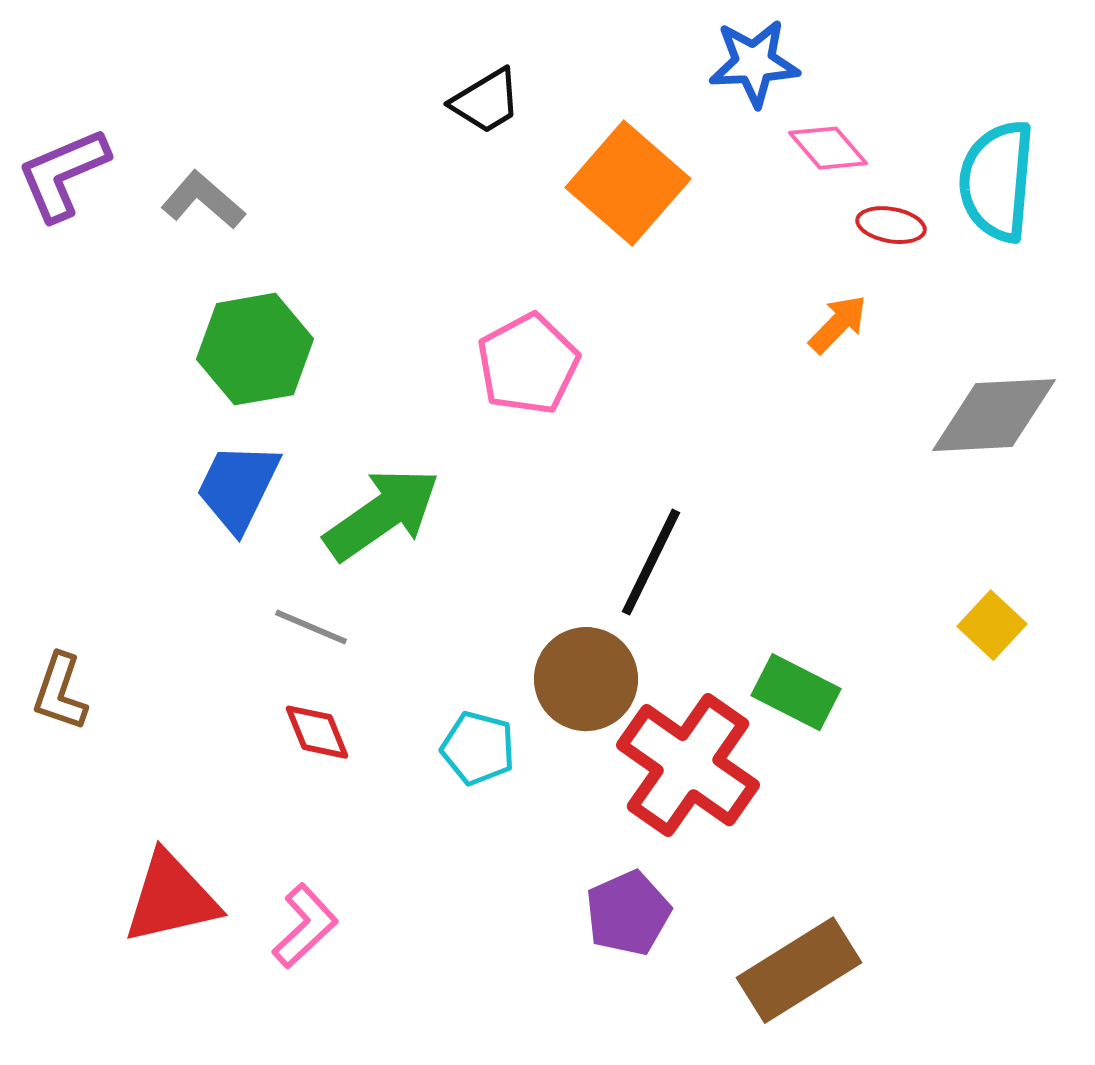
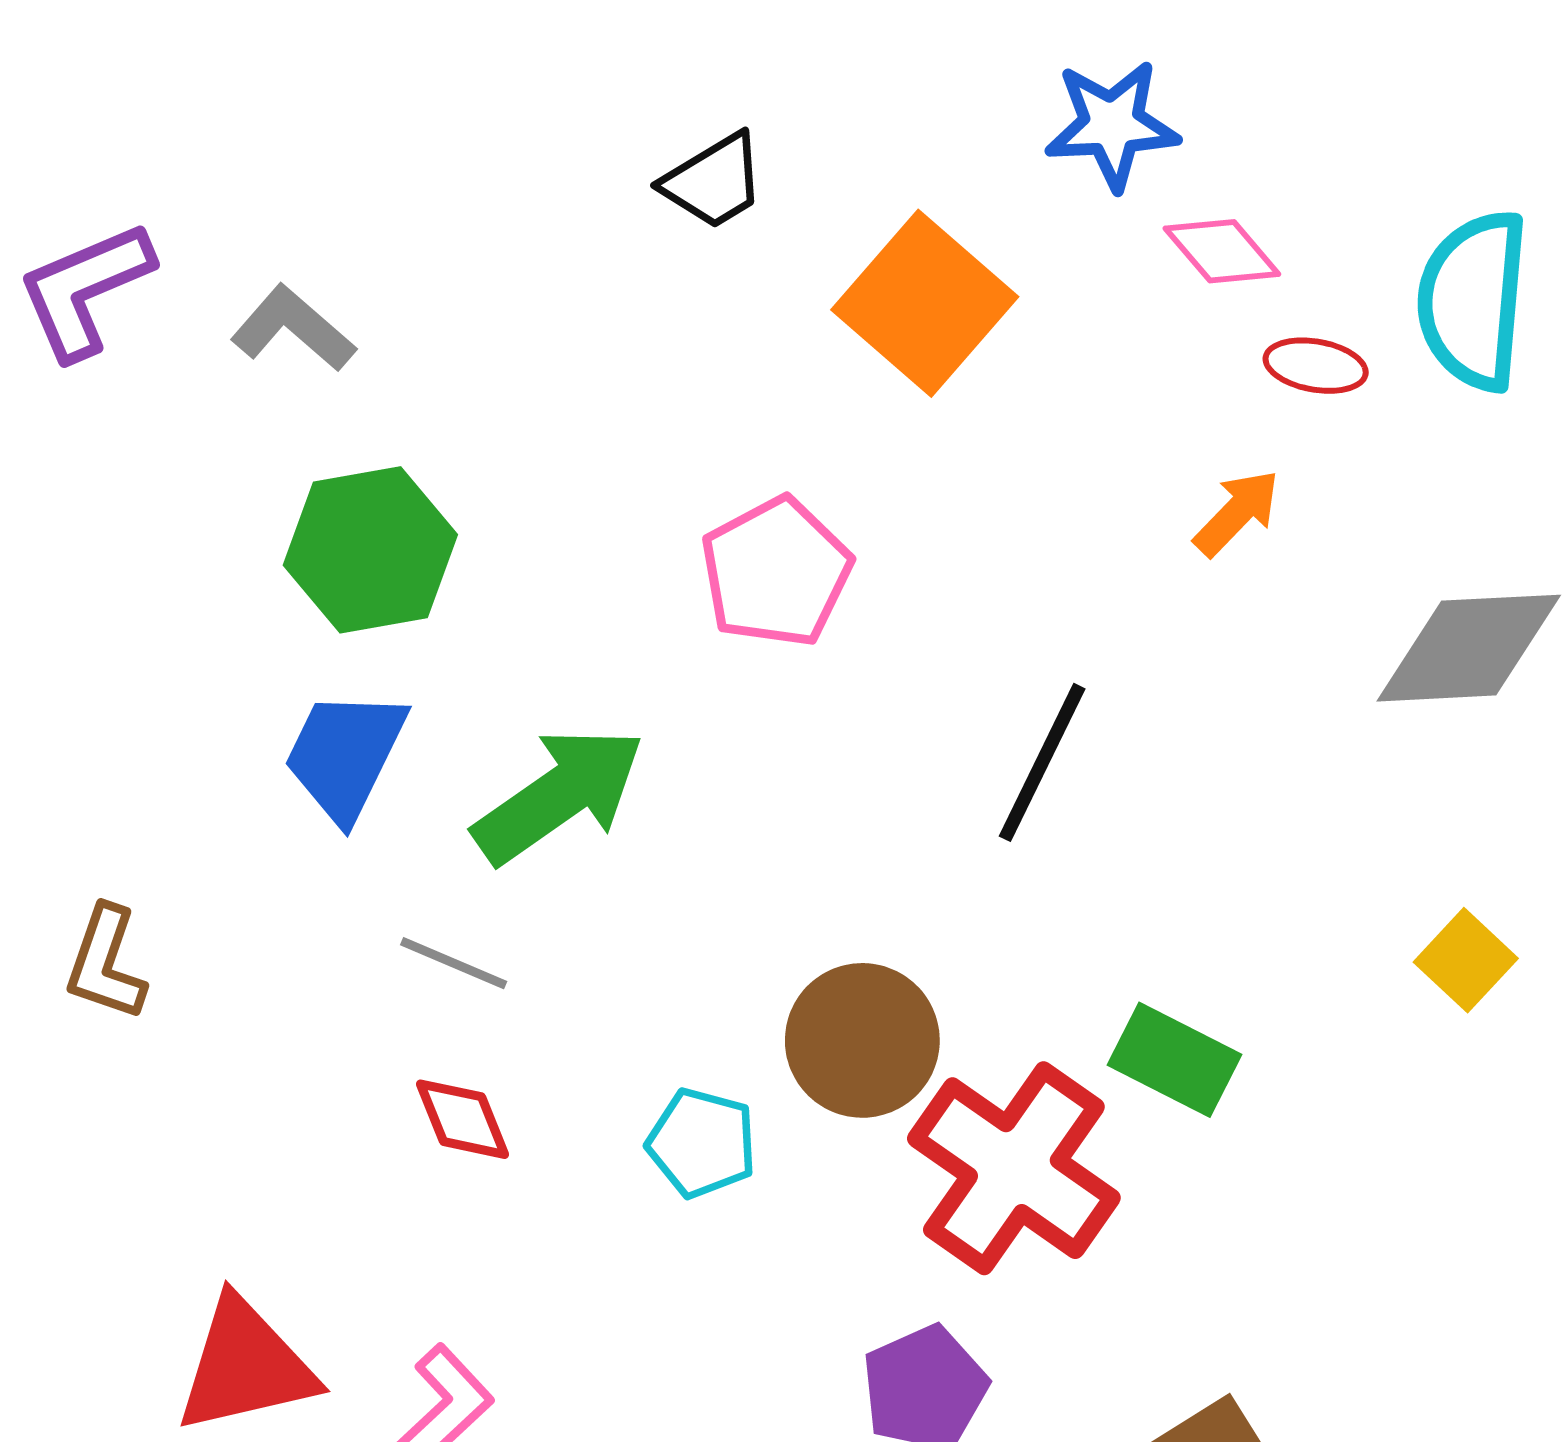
black line: (651, 562) -> (1042, 762), moved
brown L-shape: (60, 692) -> (106, 963), moved

